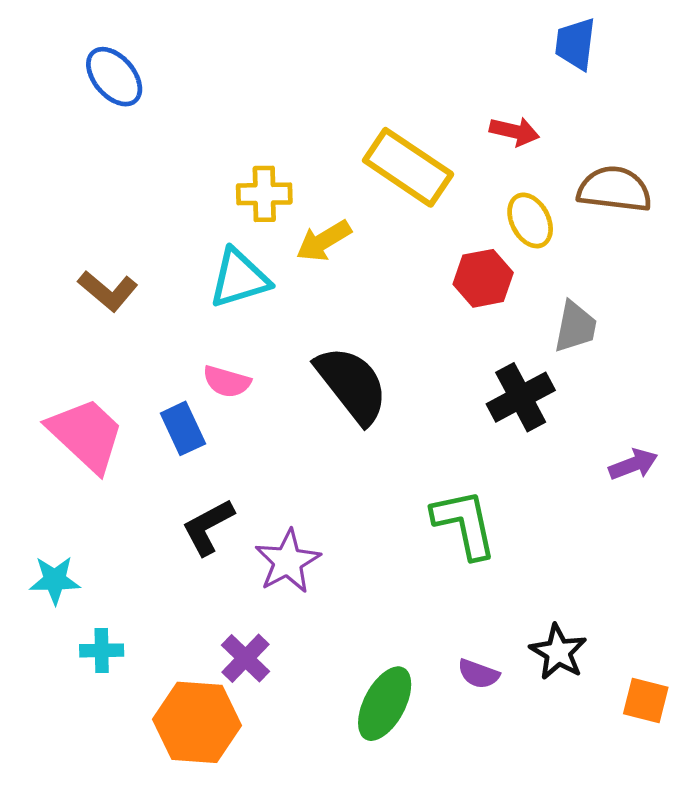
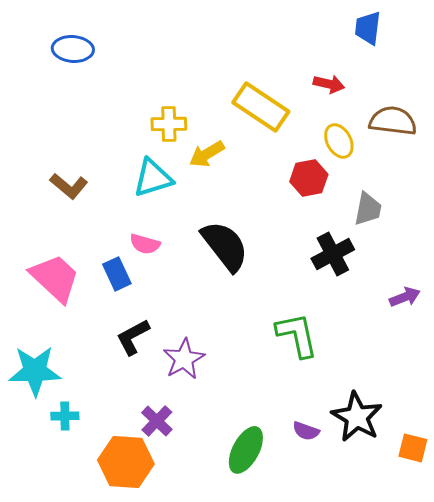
blue ellipse: (114, 77) -> (73, 49), turned -45
cyan star: (55, 580) -> (35, 371), size x1.6
black star: (558, 652) -> (357, 417), size x1.4

